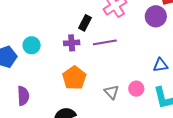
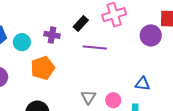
purple cross: (72, 43) -> (52, 35), moved
cyan circle: (32, 45) -> (22, 42), moved
orange pentagon: (74, 78) -> (43, 68), moved

